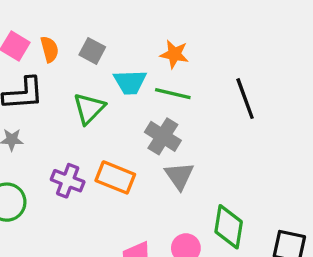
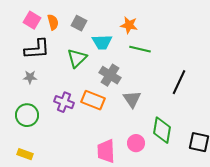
green line: (173, 94) -> (140, 49), moved
black line: (245, 99) -> (179, 82), moved, turned 45
gray cross: (163, 136) -> (110, 75), moved

